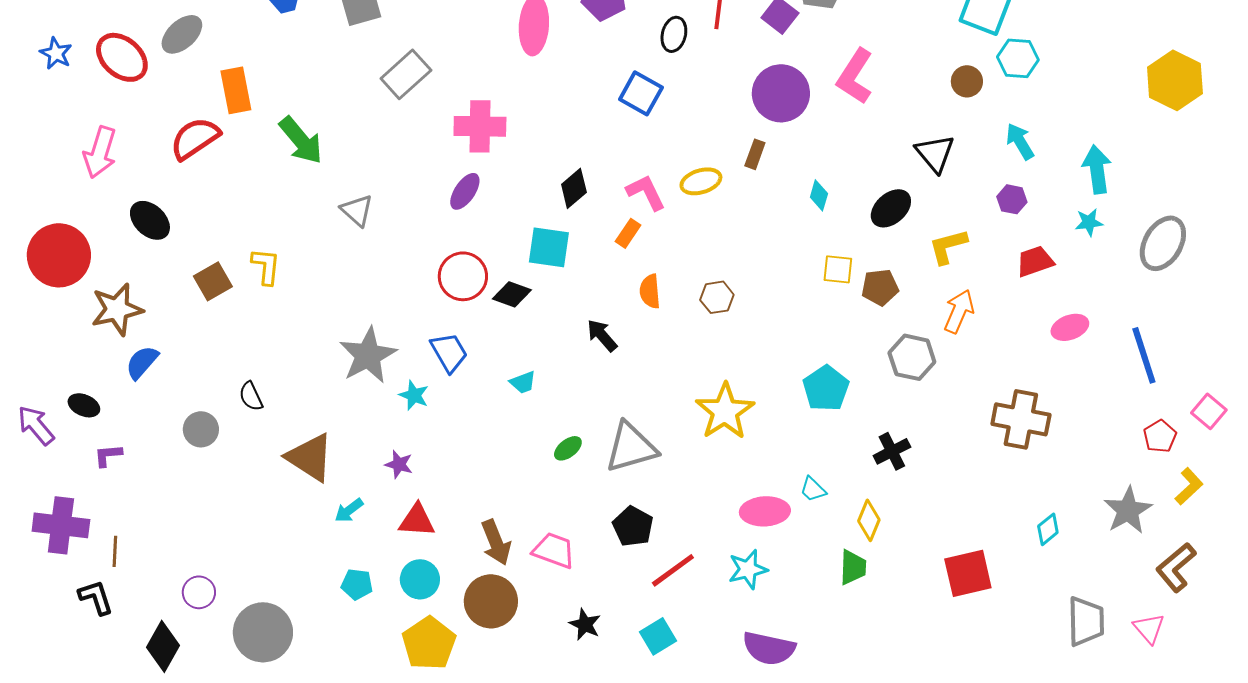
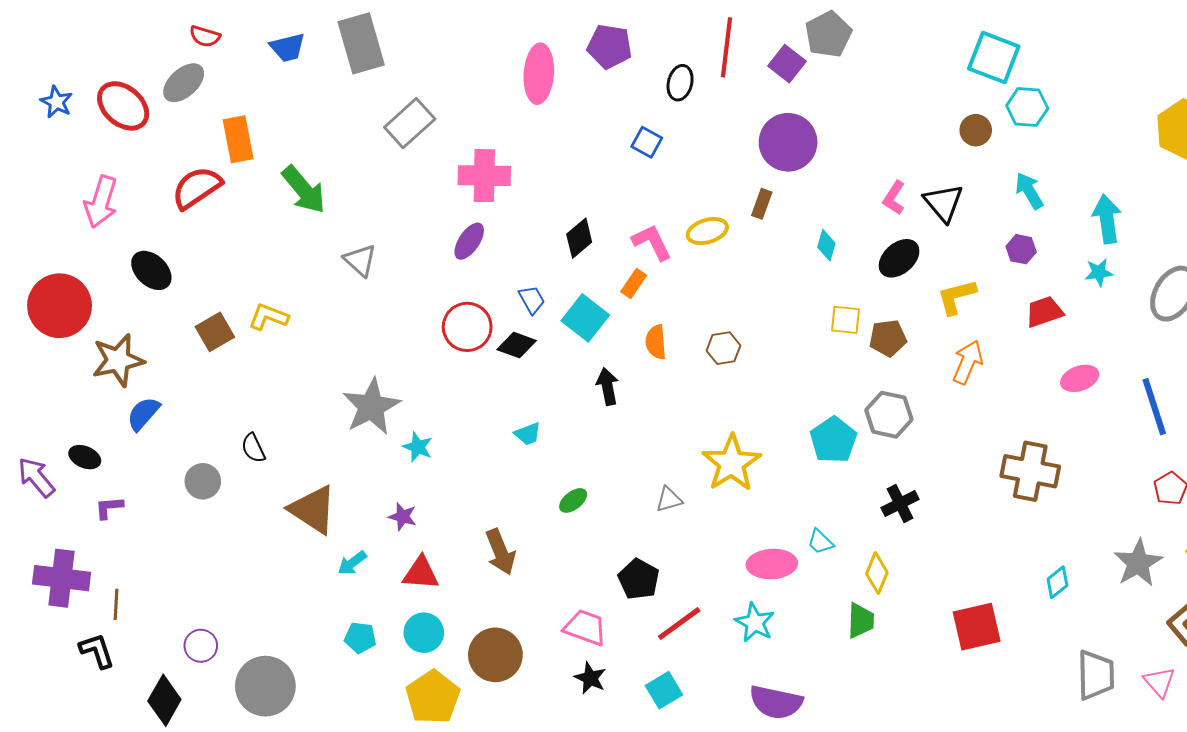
pink L-shape: (855, 76) -> (894, 198), moved, size x0.6
blue square: (641, 93) -> (647, 142), size x0.7
cyan square: (549, 247) -> (585, 318), moved, turned 30
yellow L-shape: (266, 266) -> (268, 317), turned -75
black arrow: (602, 335) -> (607, 386), turned 30
blue trapezoid: (449, 352) -> (532, 300), moved, size x0.7
gray hexagon: (912, 357) -> (889, 415), moved
gray triangle: (631, 447) -> (669, 499), moved, size x0.5
brown arrow: (496, 542) -> (500, 552), moved
pink trapezoid: (554, 550) -> (585, 628), moved
cyan star: (748, 569) -> (755, 623), turned -30

